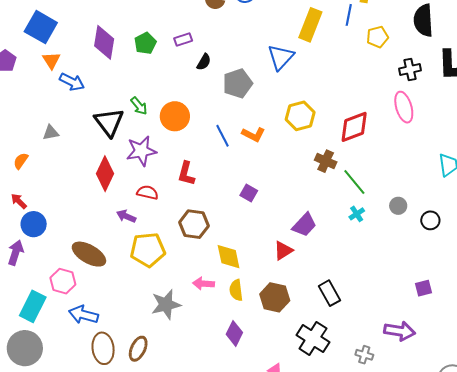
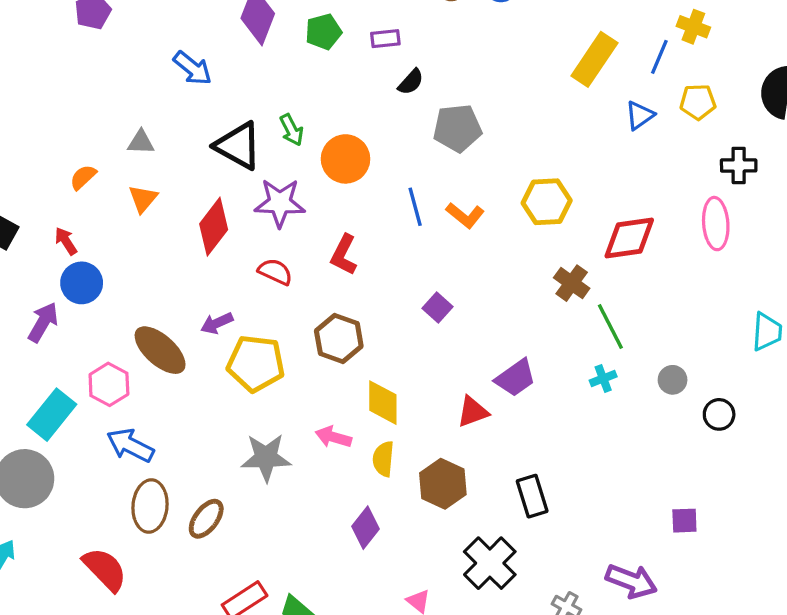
blue triangle: (281, 57) -> (640, 115), moved, size x0.7
orange triangle: (51, 60) -> (143, 199), moved
black triangle: (109, 122) -> (238, 146), turned -36
purple arrow: (126, 216) -> (217, 323), moved, turned -60

